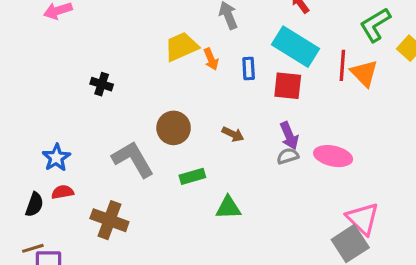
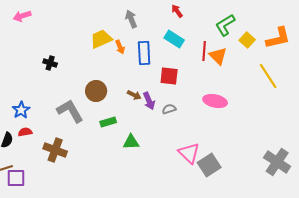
cyan rectangle: (295, 47) -> (174, 39), size x0.7
blue rectangle: (249, 69) -> (144, 53), size x1.6
red square: (288, 86) -> (169, 76), moved
purple arrow: (289, 136) -> (149, 101), moved
pink ellipse: (333, 156) -> (215, 101), moved
pink triangle: (363, 219) -> (189, 153), moved

